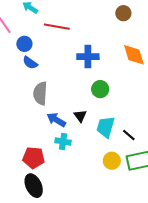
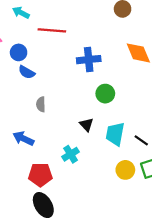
gray semicircle: (40, 93) -> (41, 104), size x0.6
blue arrow: (56, 120) -> (23, 139), moved
cyan cross: (63, 141) -> (71, 154), turned -35

